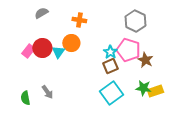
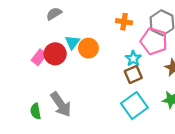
orange cross: (79, 20) -> (124, 22), moved
pink pentagon: (128, 50) -> (154, 41), moved
cyan triangle: (58, 52) -> (72, 42), moved
gray arrow: (47, 92) -> (61, 104), size x1.6

